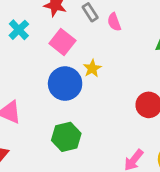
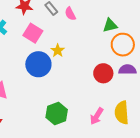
green hexagon: (66, 137) -> (57, 114), moved

